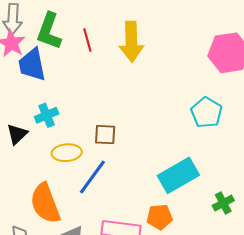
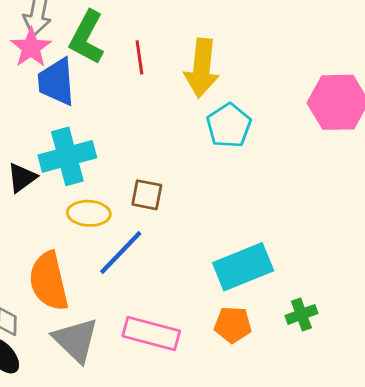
cyan pentagon: (207, 113) -> (229, 126), moved
cyan cross: (47, 115) -> (67, 156), size x1.6
orange pentagon: (160, 217) -> (233, 325), moved

